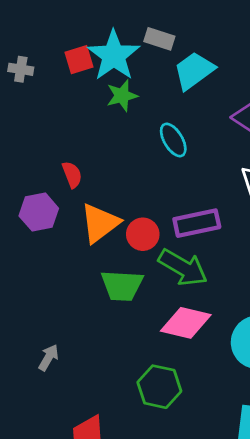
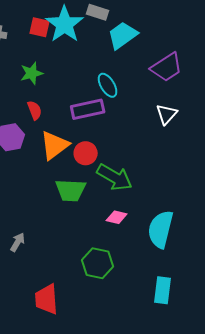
red square: (79, 60) -> (40, 27), turned 30
green star: (122, 96) -> (32, 73), moved
purple rectangle: (197, 223) -> (88, 109), moved
pink diamond: (186, 323) -> (117, 217), size x0.6

